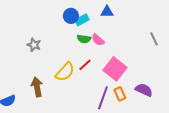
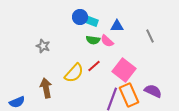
blue triangle: (107, 12) -> (117, 26), moved
cyan rectangle: (82, 20) -> (91, 21), turned 48
gray line: (154, 39) -> (150, 36), moved
orange rectangle: (120, 94) -> (129, 95), size x1.6

